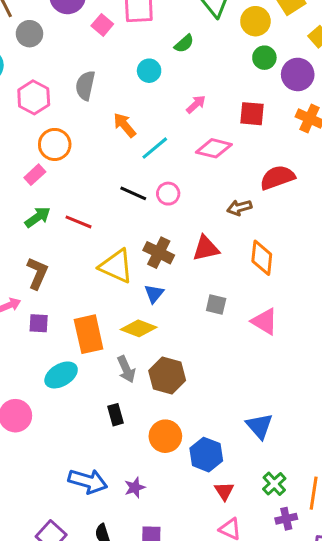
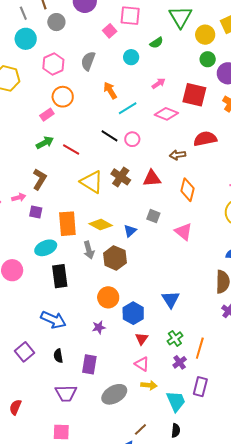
pink square: (102, 25) -> (110, 31), moved
red square: (252, 114) -> (194, 95), size x1.4
blue triangle: (154, 294) -> (130, 231), moved
black rectangle: (115, 415) -> (60, 276), moved, size x1.6
purple star: (135, 488) -> (99, 327), moved
purple cross: (286, 519) -> (180, 362), turned -32

